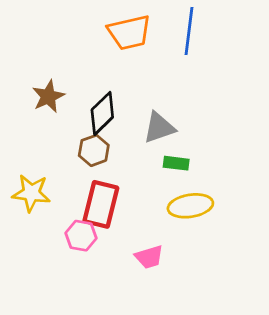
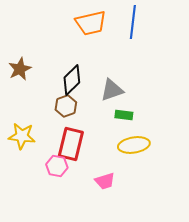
brown star: (48, 96) -> (20, 69), moved

